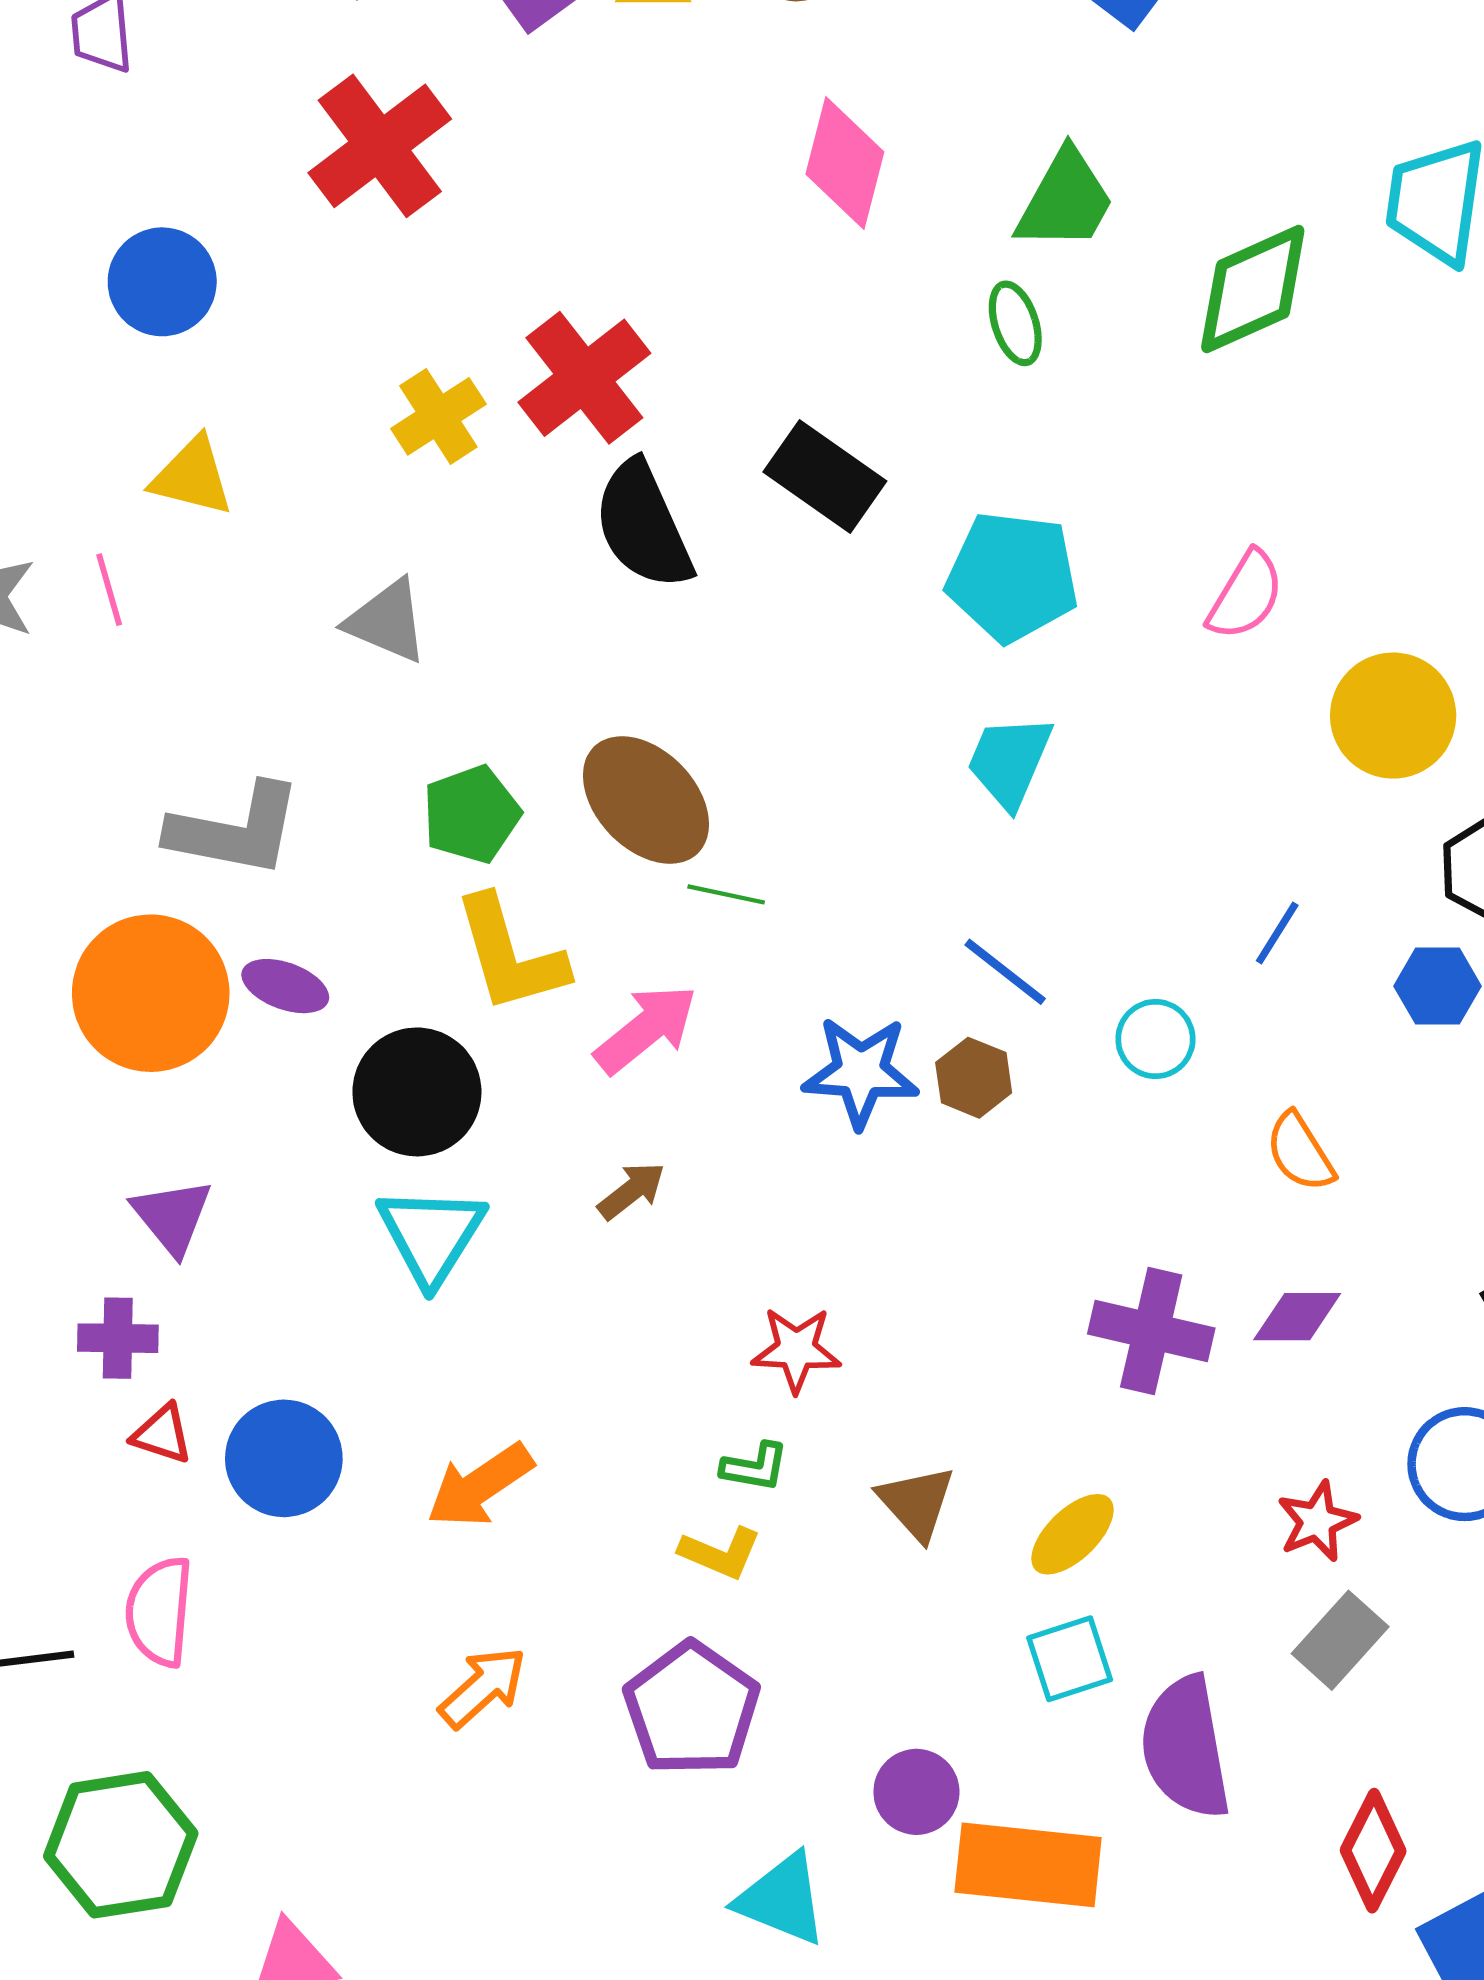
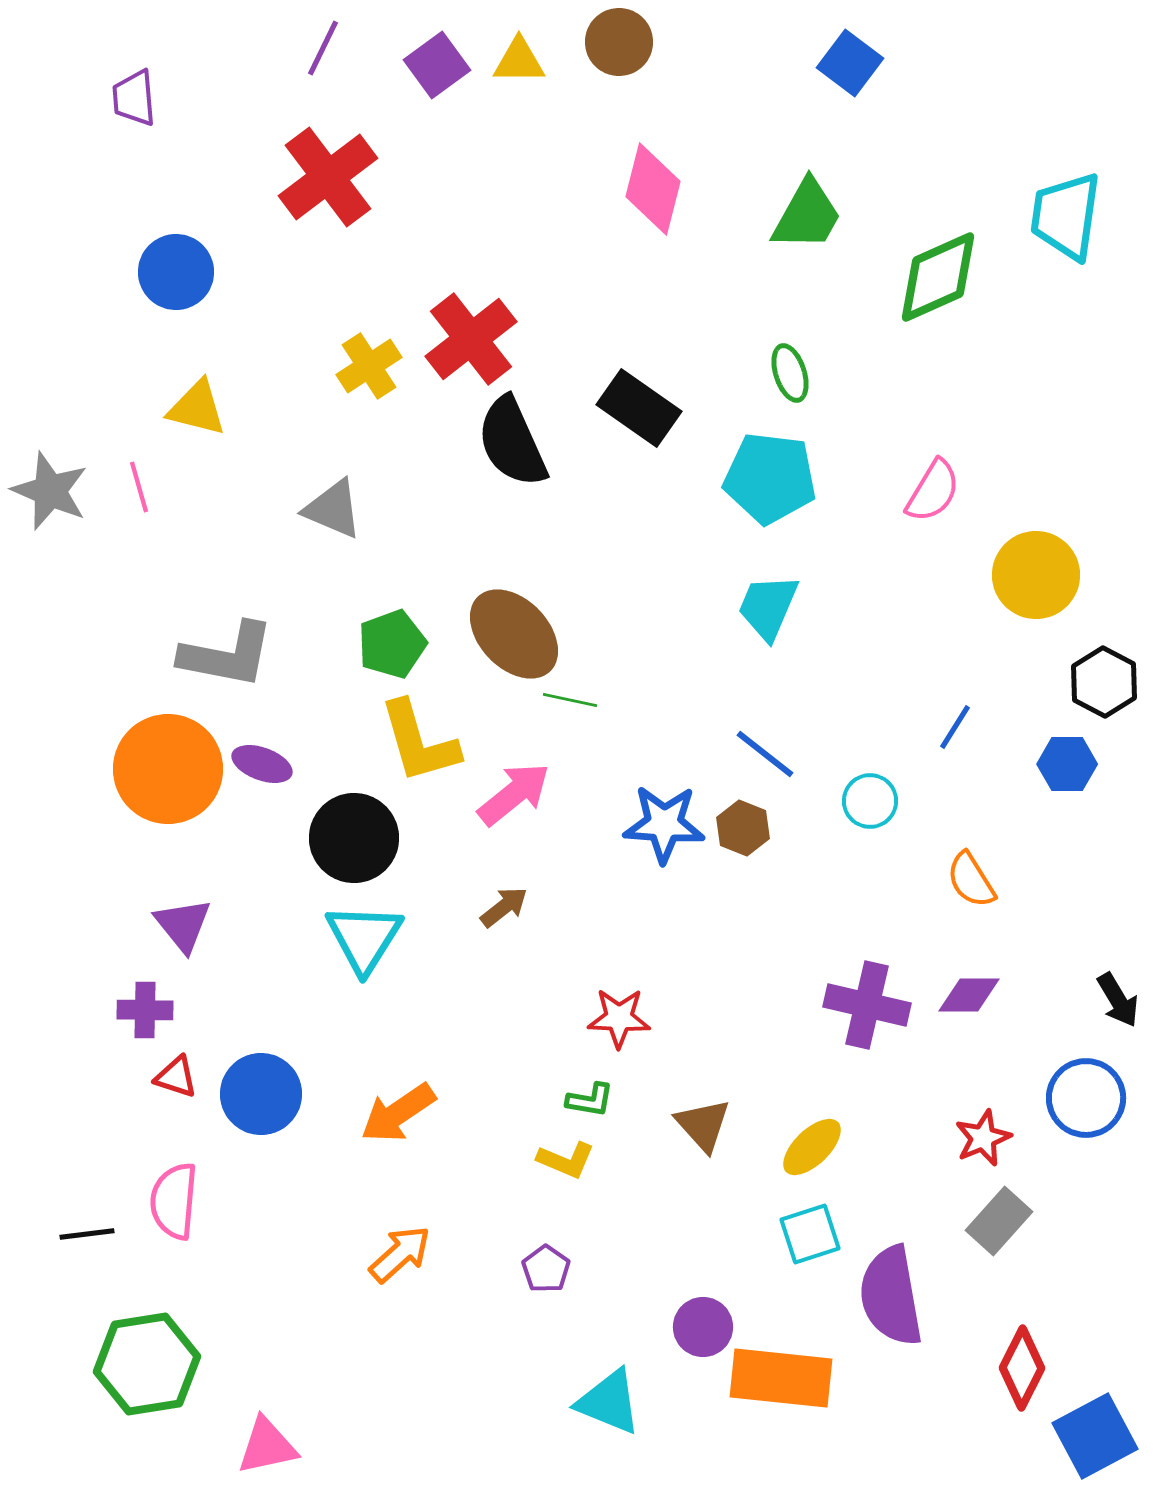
green ellipse: (1015, 323) -> (790, 373), moved
purple pentagon: (692, 1709) -> (546, 1269), size x0.5

